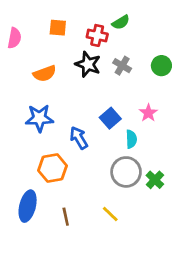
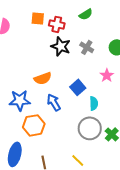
red cross: (97, 35) -> (57, 24), moved
orange semicircle: (45, 74) -> (43, 78), moved
pink star: (148, 113) -> (107, 75), moved
blue star: (39, 118) -> (20, 100), moved

